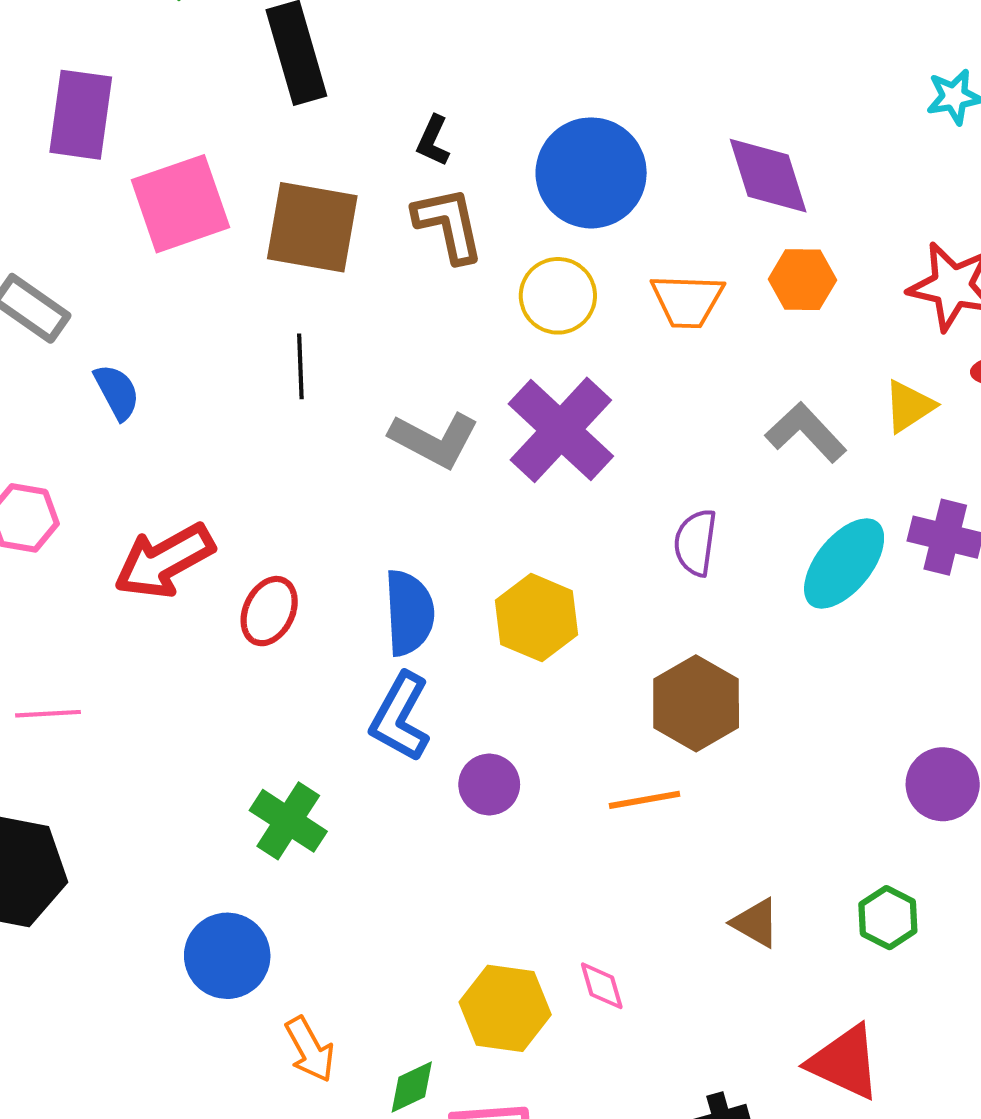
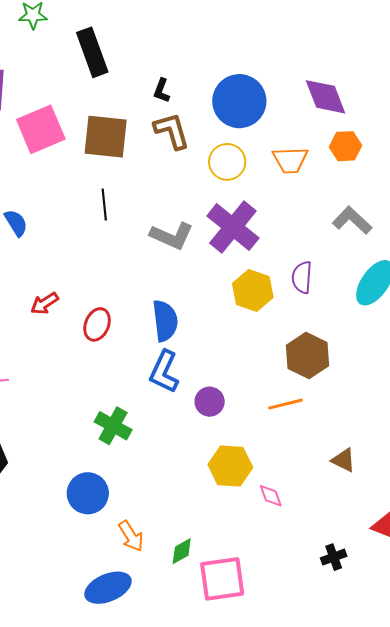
red arrow: (164, 561) -> (44, 303), size x0.6
yellow hexagon: (536, 618) -> (253, 290), moved
yellow hexagon: (505, 1008) -> (230, 466), moved

